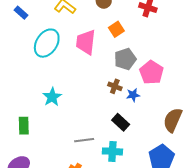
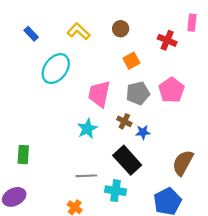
pink trapezoid: (86, 42) -> (99, 94), moved
pink pentagon: (151, 72) -> (171, 90), moved
cyan star: (52, 97) -> (87, 129), moved
black rectangle: (121, 122) -> (127, 160), size x1.5

